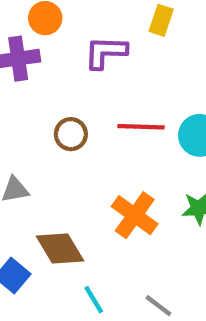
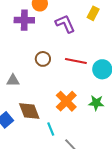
purple L-shape: (106, 52) -> (65, 24), turned 55
cyan line: (94, 300) -> (51, 129), moved

